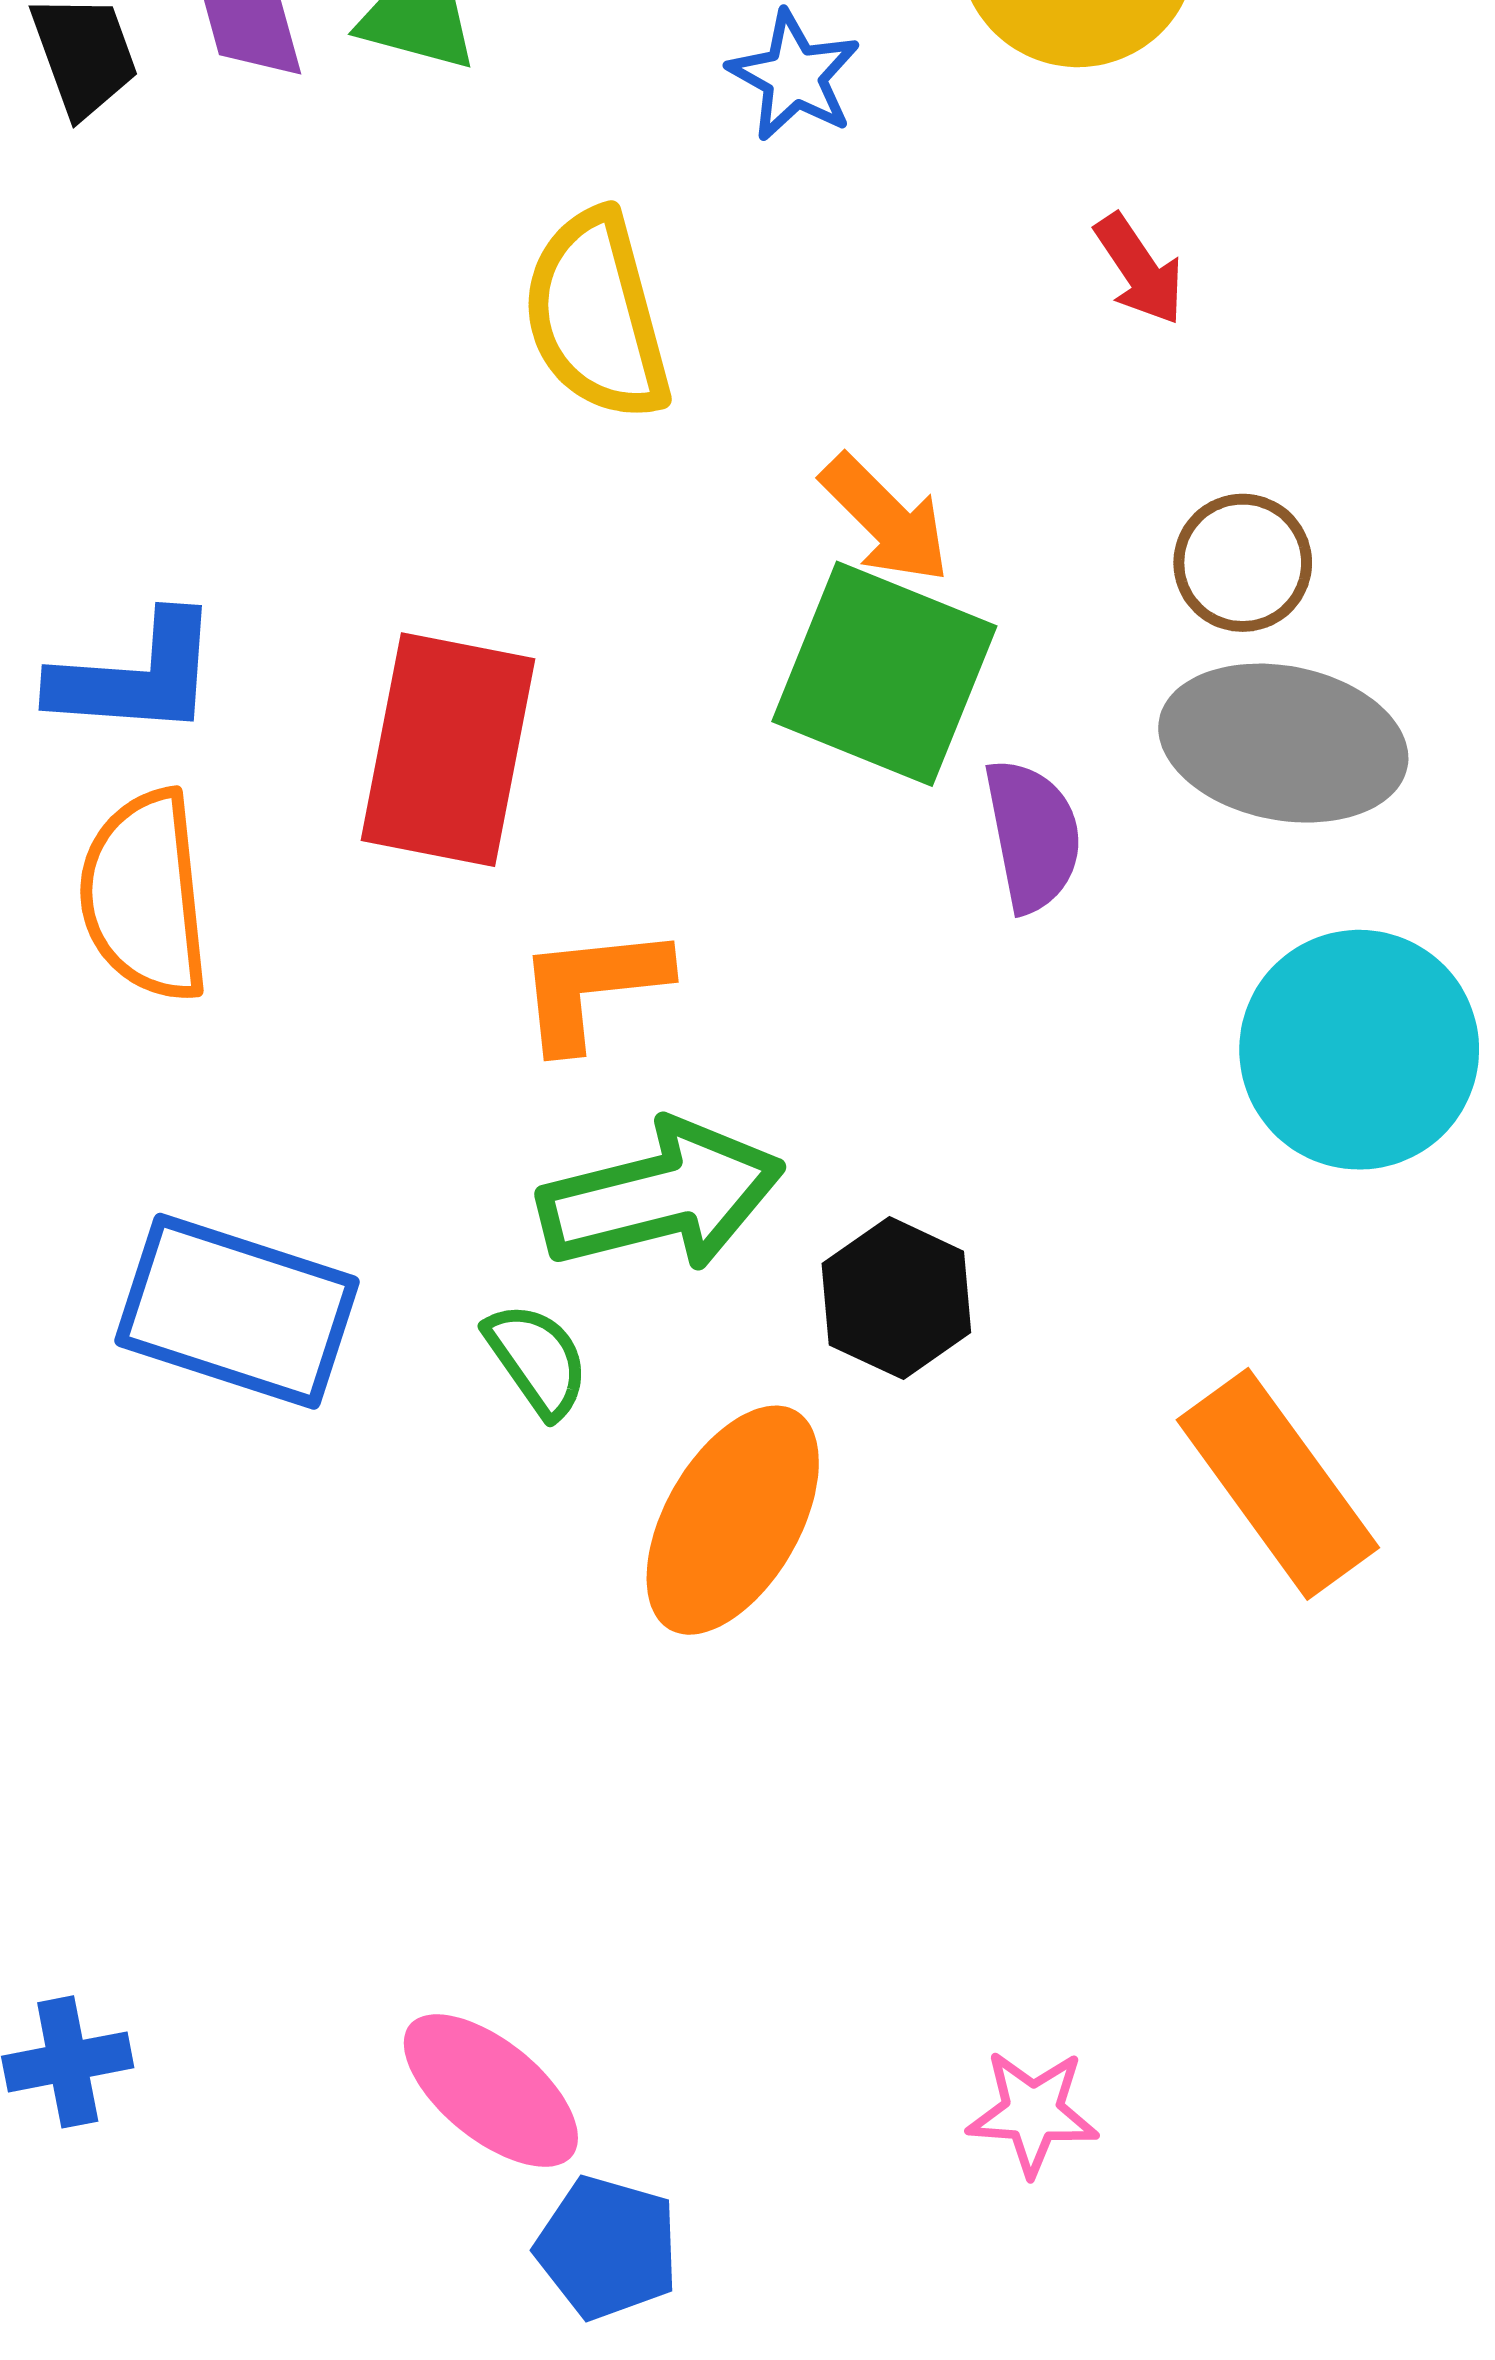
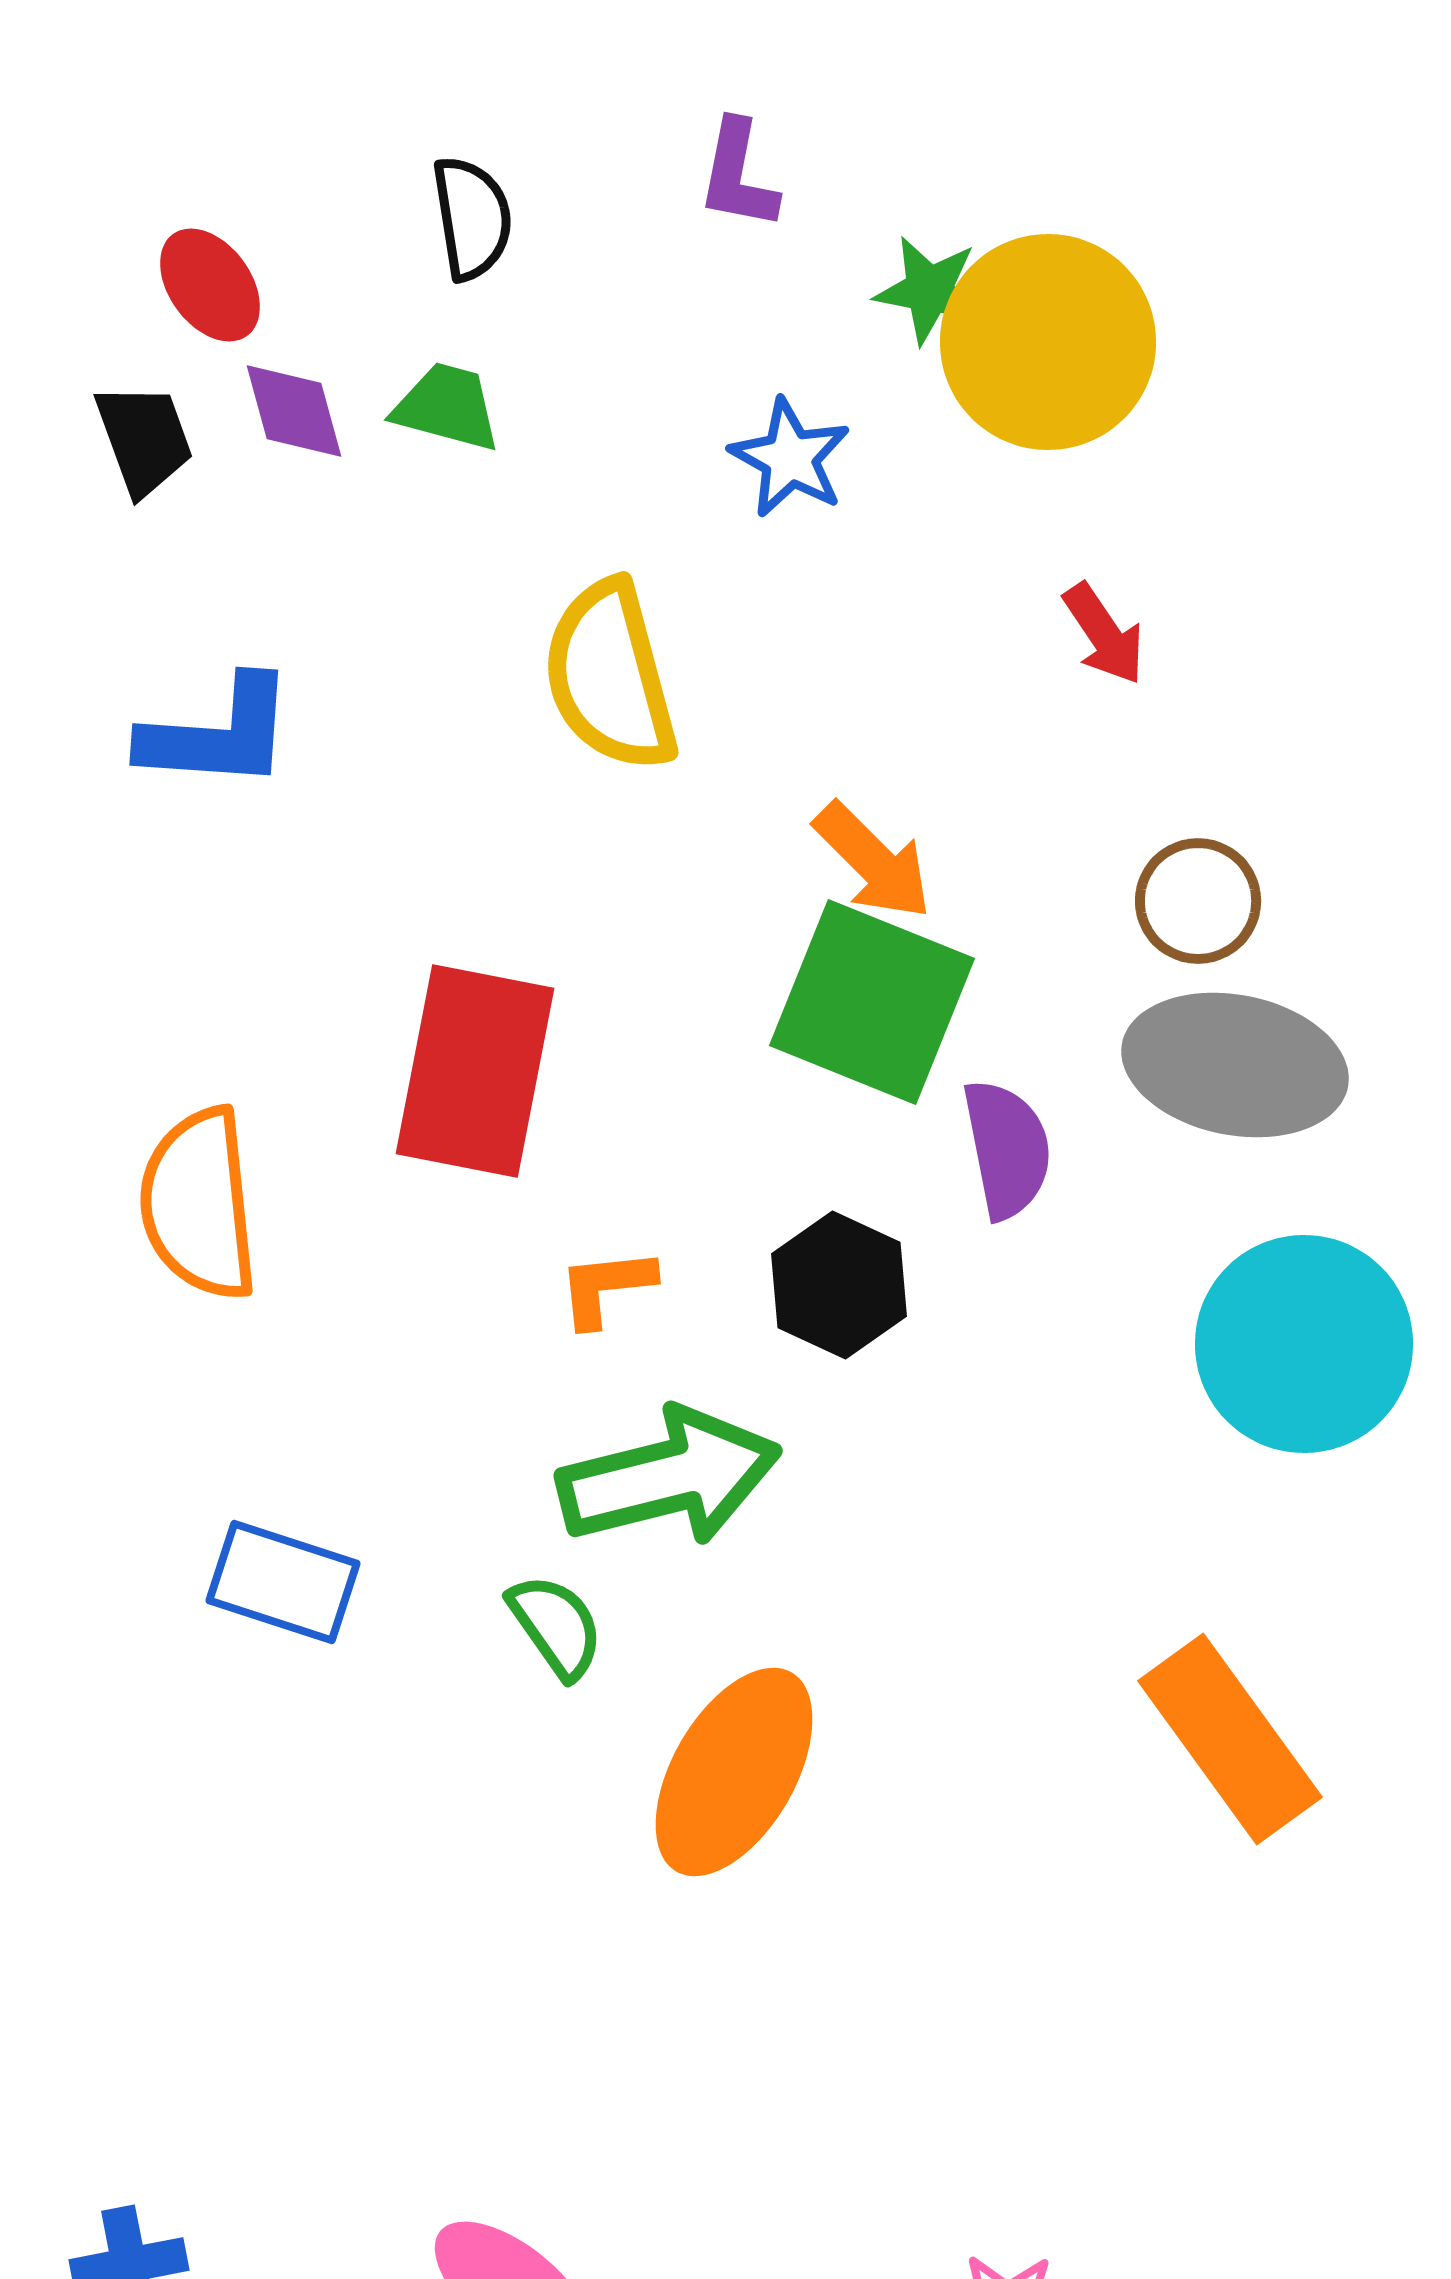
blue L-shape: (136, 676) -> (218, 734), moved
orange L-shape: (592, 987) -> (606, 1287), size x0.7
black hexagon: (896, 1298) -> (839, 1285), moved
blue rectangle: (237, 1311) -> (283, 1582), size x0.7

